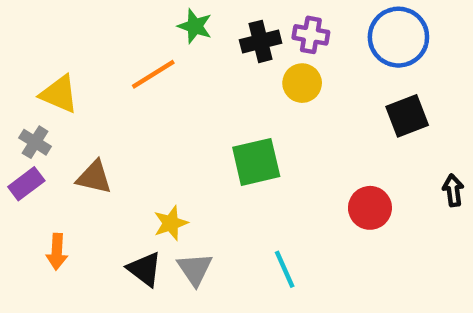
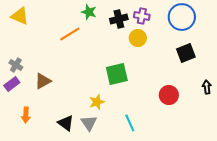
yellow triangle: (59, 94) -> (20, 16), moved
brown triangle: (94, 177) -> (43, 81), turned -42
yellow star: (171, 223) -> (97, 102), moved

